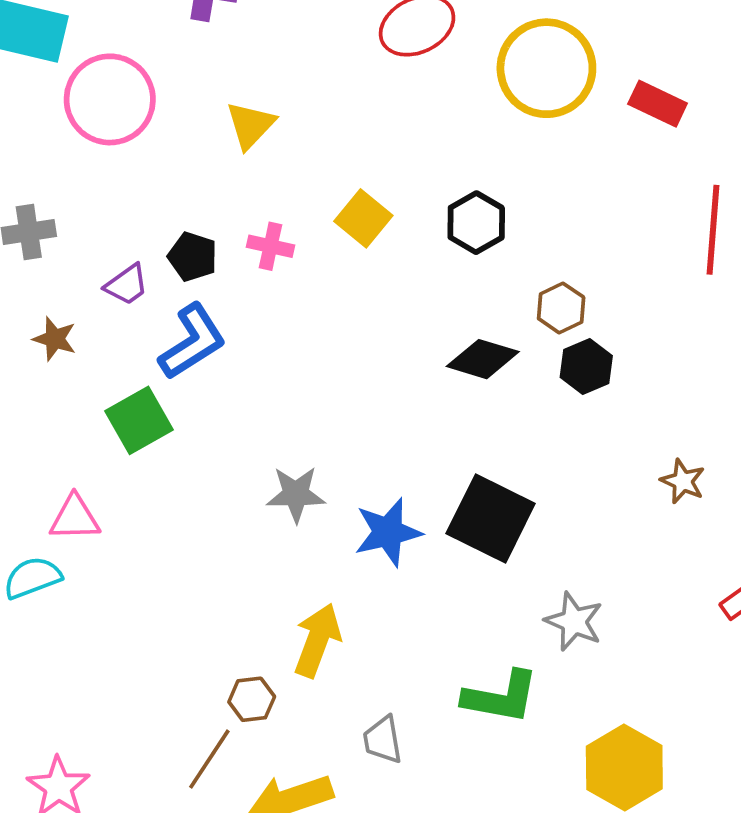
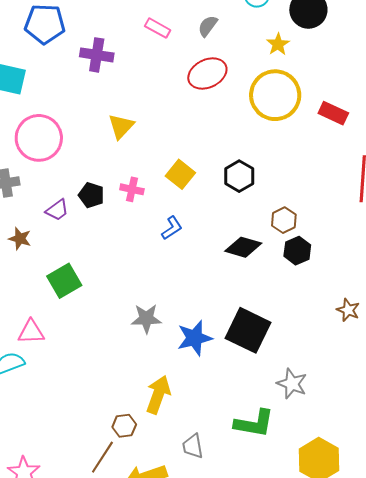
pink circle: (110, 99) -> (39, 138), moved
blue L-shape: (192, 342) -> (172, 228), moved, size x0.6

